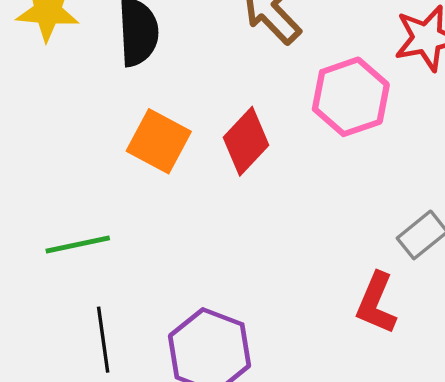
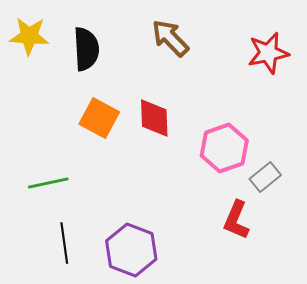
pink hexagon: (351, 97) -> (224, 148), moved
red diamond: (246, 141) -> (154, 118), turned -45

